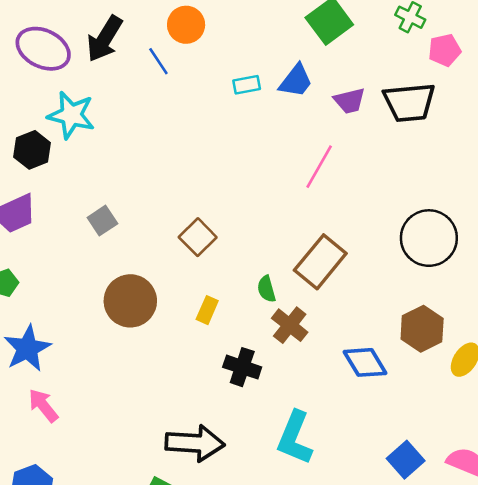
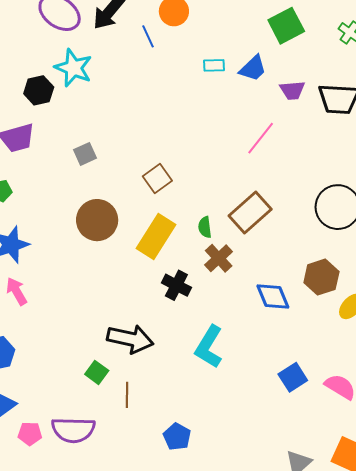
yellow rectangle: (207, 310) -> (156, 237), size x2.0

